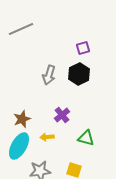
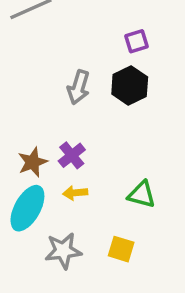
purple cross: (62, 115) -> (72, 155), moved

